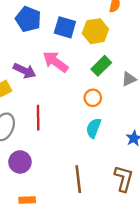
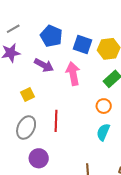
pink arrow: (55, 62) -> (73, 74), turned 40
purple arrow: (25, 71) -> (44, 65), moved

